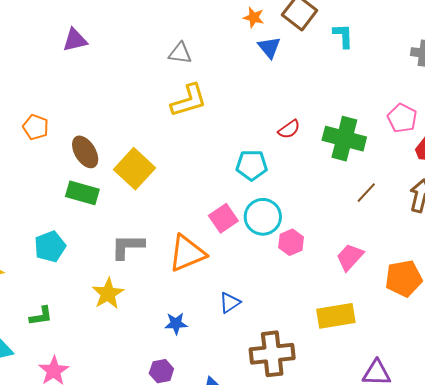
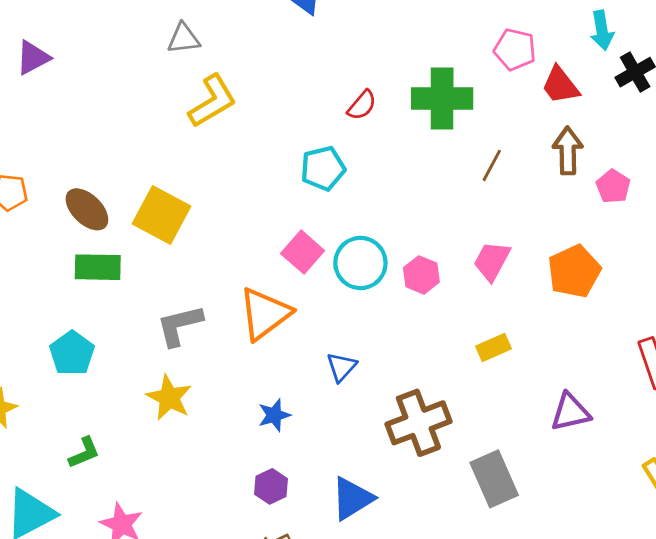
cyan circle: (263, 217) -> (360, 263), moved
pink hexagon: (291, 242) -> (421, 275), moved
yellow rectangle: (336, 316) -> (494, 347), size x0.6

